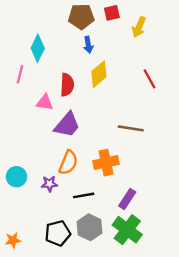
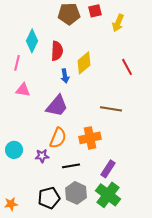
blue arrow: (88, 45) -> (65, 76), moved
red semicircle: (67, 85) -> (57, 51), moved
pink triangle: (45, 102) -> (23, 90), moved

